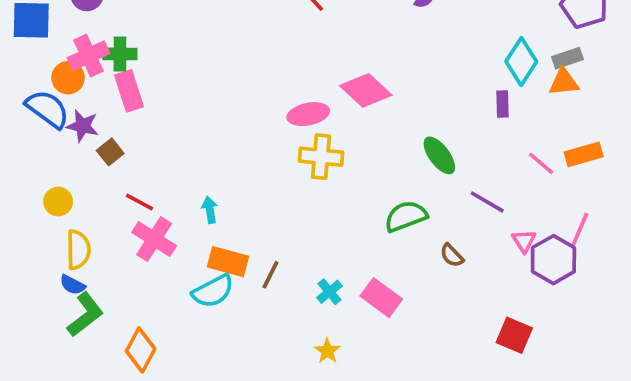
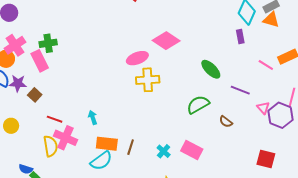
green cross: (120, 54) -> (48, 43), moved
orange triangle: (564, 82) -> (271, 20), turned 30
yellow semicircle: (78, 250) -> (51, 146), moved

